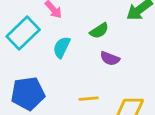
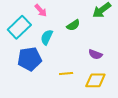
purple semicircle: (110, 58) -> (95, 54), moved
blue pentagon: (28, 93) -> (30, 59), moved

